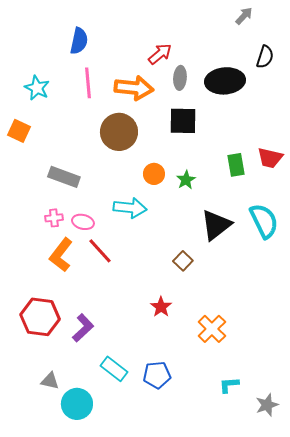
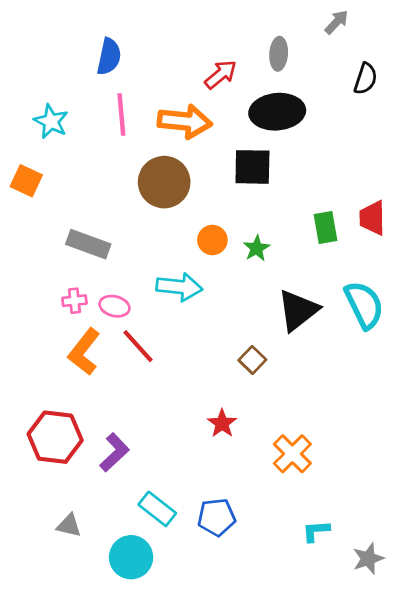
gray ellipse: (180, 78) -> (279, 54), moved
black ellipse: (225, 81) -> (277, 112), moved
red trapezoid: (270, 158) -> (372, 218), turned 76
cyan circle: (77, 404) -> (131, 557), moved

